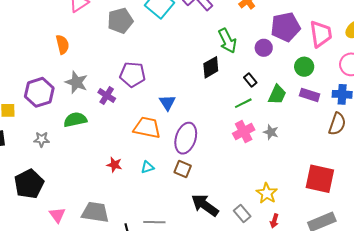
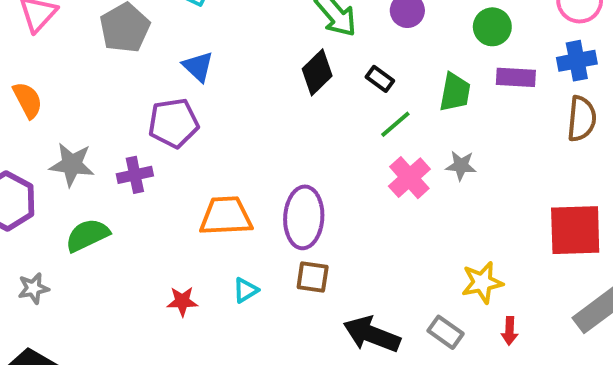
black rectangle: (250, 80) -> (380, 79), moved
purple cross: (107, 95) -> (135, 175), turned -30
blue triangle: (167, 103) -> (198, 67), moved
yellow star: (267, 193) -> (482, 282), turned -30

